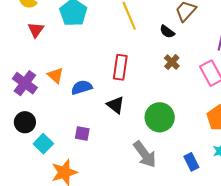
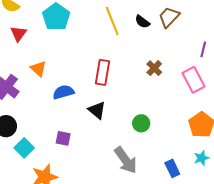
black semicircle: (167, 32) -> (142, 22), moved
orange triangle: (56, 75) -> (38, 69), moved
green circle: (160, 117) -> (141, 123), size x0.6

